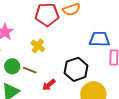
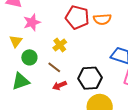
brown line: (30, 70) -> (54, 67), moved

